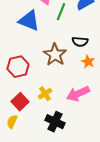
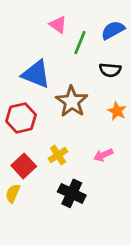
blue triangle: (29, 21) -> (36, 74), moved
black semicircle: (80, 42) -> (110, 70), moved
pink arrow: (78, 94) -> (103, 155), size x0.6

